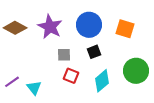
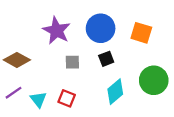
brown diamond: (15, 28) -> (17, 60), moved
red square: (71, 76) -> (67, 98), moved

